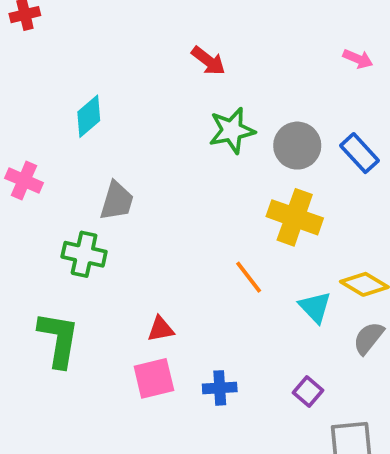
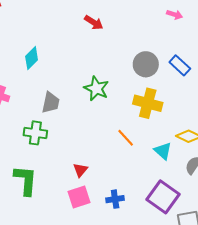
green star: (232, 130) -> (96, 88), moved, turned -30
red triangle: (161, 329) -> (80, 170), turned -35
purple square: (308, 392) -> (163, 197), size x2.0

